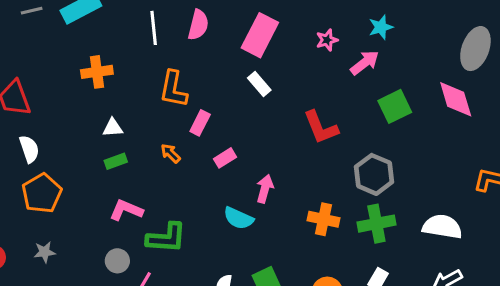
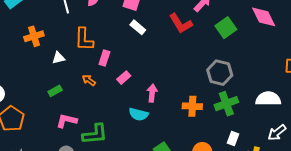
red L-shape: (321, 127) -> (181, 23), moved
white triangle: (113, 128) -> (58, 58), moved

